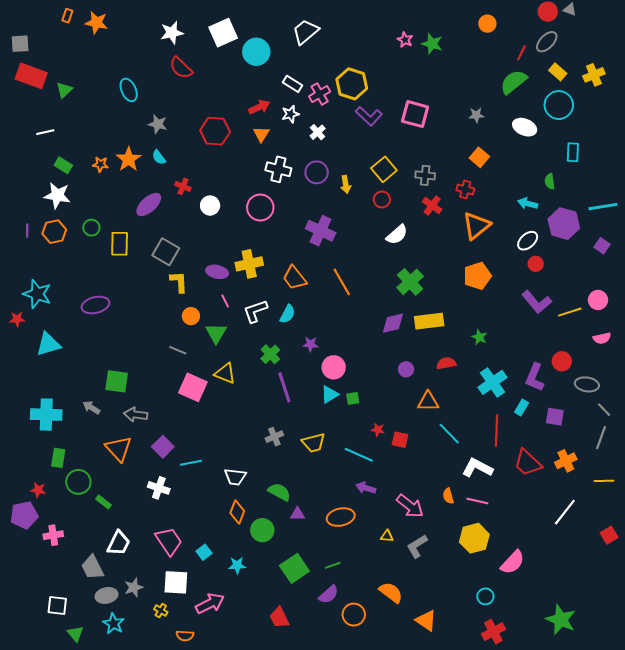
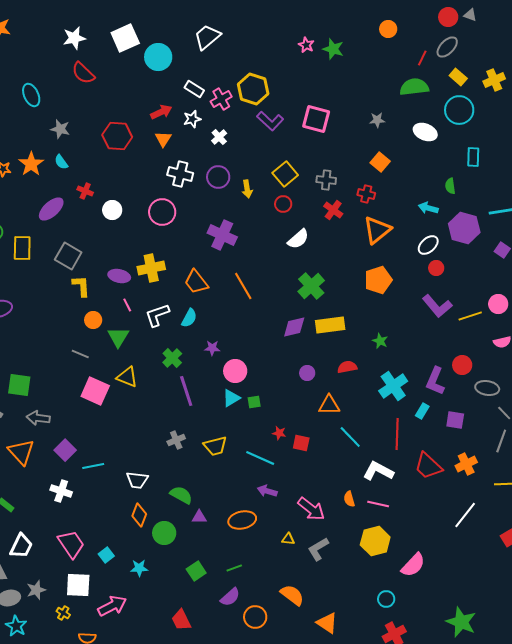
green semicircle: (514, 82) -> (414, 87), turned 32
green square: (294, 568) -> (196, 571), size x0.7

